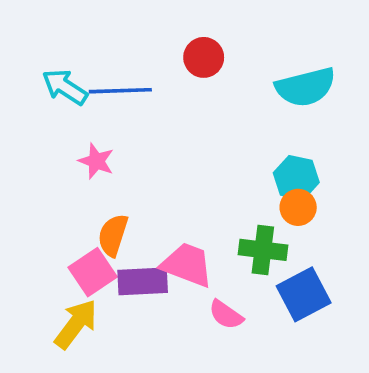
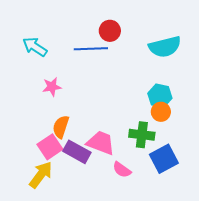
blue line: (120, 91) -> (91, 49), moved
pink star: (96, 161) -> (52, 87), turned -30
purple rectangle: (143, 281) -> (77, 152), turned 32

